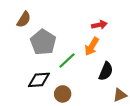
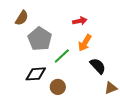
red arrow: (99, 25) -> (80, 21), moved
black semicircle: (106, 71) -> (98, 66), turned -66

